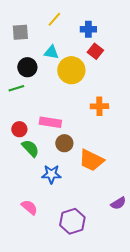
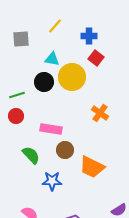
black circle: (27, 67) -> (44, 82), moved
orange cross: (99, 106) -> (100, 113), turned 36
red circle: (19, 129) -> (16, 116), moved

